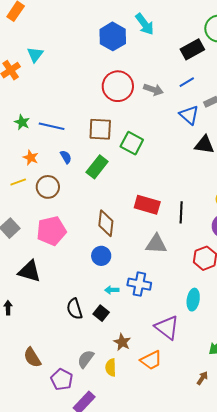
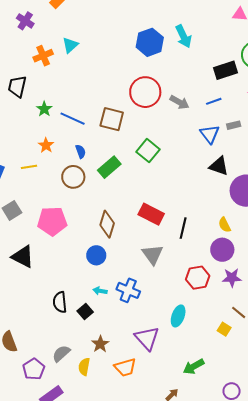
brown square: (100, 129) -> (112, 119), moved
brown circle: (48, 187) -> (73, 177), moved
gray triangle: (156, 244) -> (153, 254), turned 40

